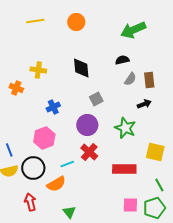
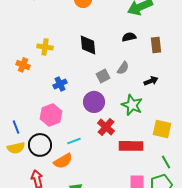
gray semicircle: (130, 79) -> (123, 68), moved
brown rectangle: (149, 80) -> (156, 45), moved
red cross: (89, 152) -> (106, 127), moved

